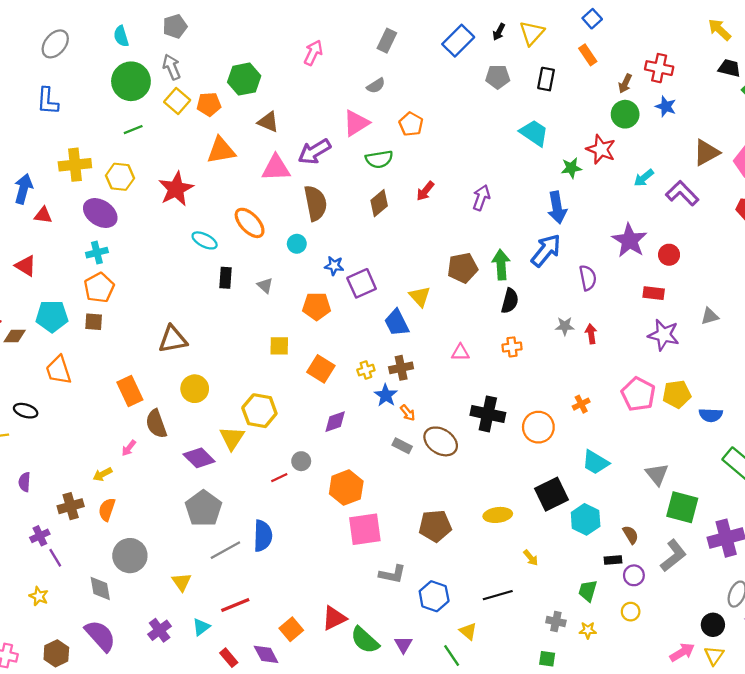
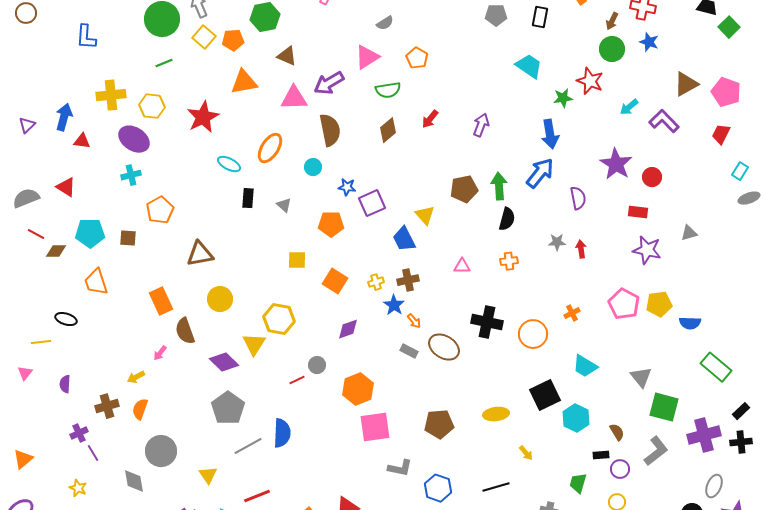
orange ellipse: (250, 223) -> (270, 148), turned 76
orange pentagon: (99, 288) -> (160, 210), moved

